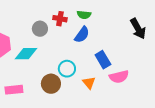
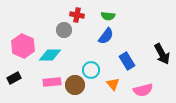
red cross: (60, 19) -> (77, 15), moved
black arrow: (138, 29) -> (162, 54), moved
pink semicircle: (119, 77) -> (143, 90), moved
pink rectangle: (14, 90) -> (52, 82), moved

